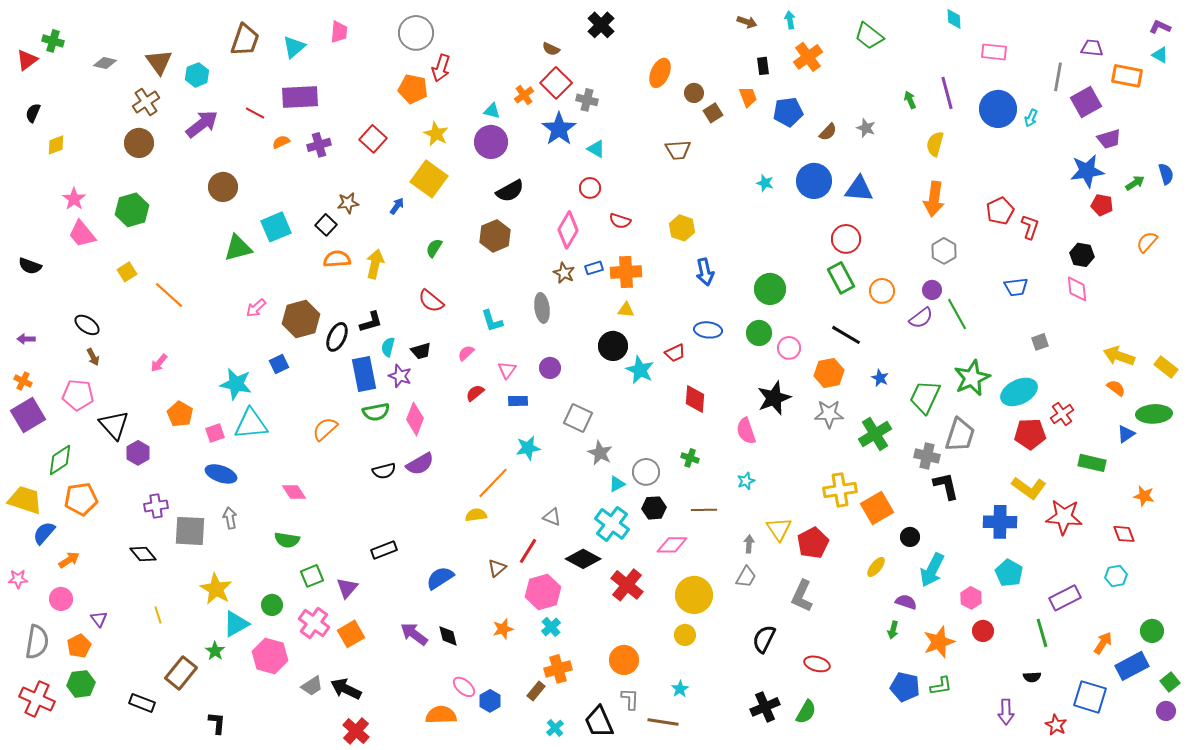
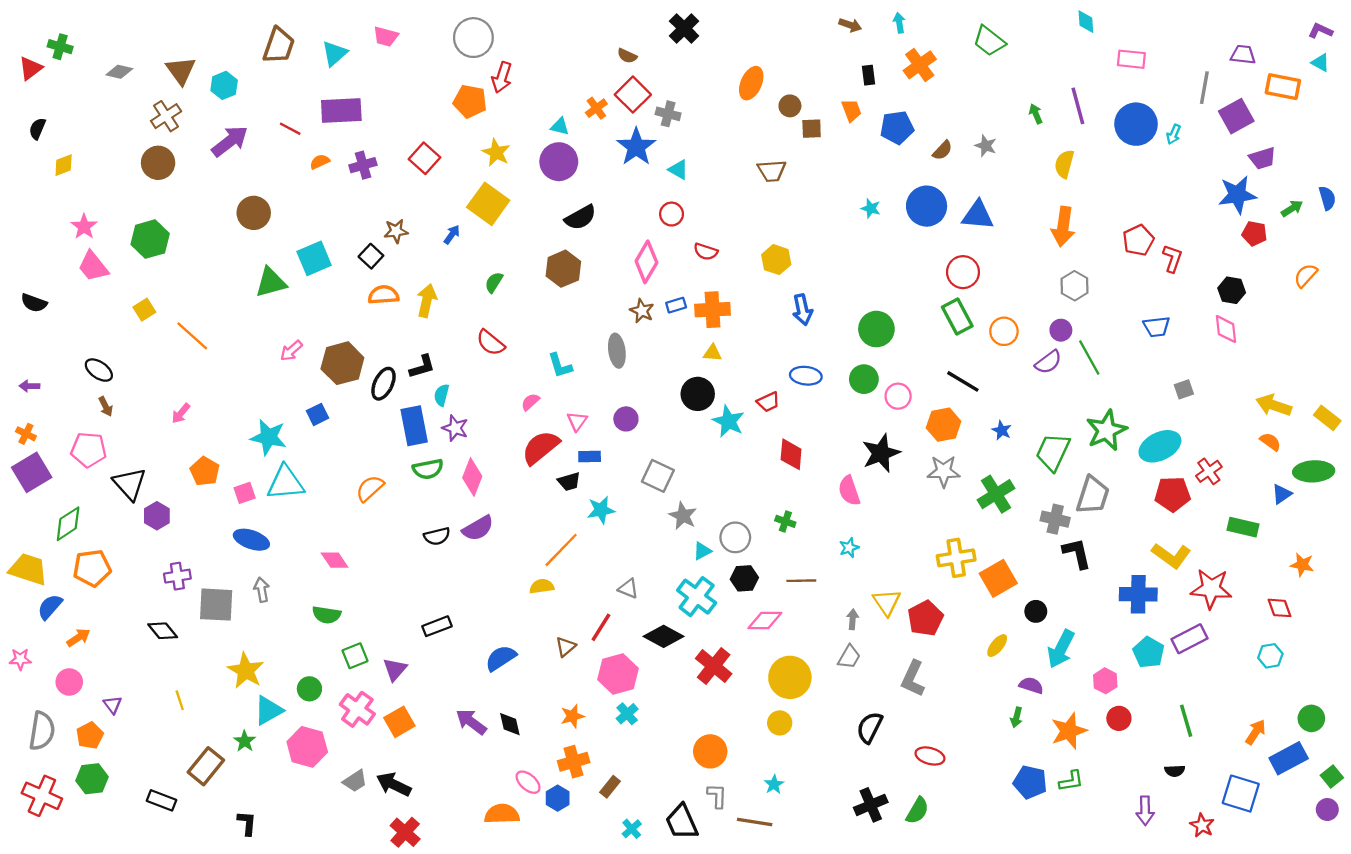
pink trapezoid: (339, 32) -> (386, 36), turned 100
brown square: (713, 113) -> (812, 129), turned 30
black trapezoid: (421, 351) -> (569, 482), moved
red semicircle: (475, 393) -> (541, 447), size x1.8
purple rectangle: (1065, 598) -> (1190, 639), moved
orange cross: (558, 669) -> (574, 762), moved

